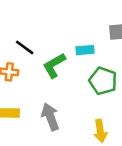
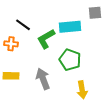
cyan rectangle: (85, 50) -> (70, 27), size x1.5
green pentagon: (103, 81) -> (70, 60), moved

